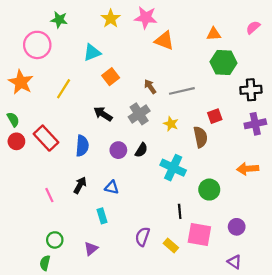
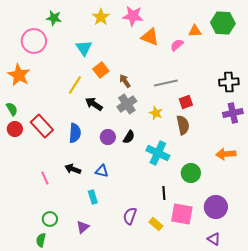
pink semicircle: (253, 27) -> (177, 45), moved
cyan triangle: (92, 53) -> (84, 48), turned -42
green hexagon: (224, 62) -> (223, 23), moved
brown arrow: (150, 87) -> (125, 81), moved
yellow line: (64, 89) -> (75, 85), moved
red square: (215, 116) -> (186, 102), moved
black arrow: (80, 185) -> (73, 169), turned -98
purple circle: (237, 227) -> (216, 207), size x1.5

